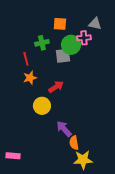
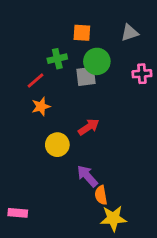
gray triangle: (95, 24) -> (130, 33), turned -32
pink cross: (84, 38) -> (142, 74), moved
red line: (26, 59) -> (35, 81), turned 64
red arrow: (56, 87) -> (89, 127), moved

